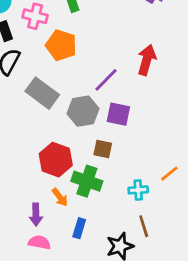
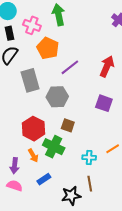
purple line: (106, 80) -> (70, 67), moved
gray rectangle: (42, 93) -> (30, 80), turned 30
purple square: (118, 114) -> (104, 103), moved
blue rectangle: (79, 228) -> (44, 179), turned 32

